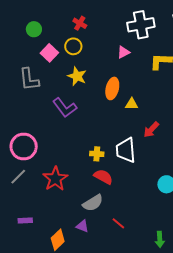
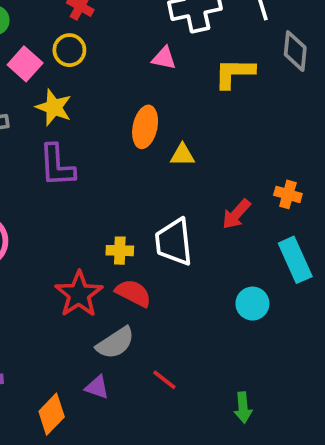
pink triangle: (123, 52) -> (164, 58), turned 40
yellow star: (77, 76) -> (54, 107), moved
purple L-shape: (65, 108) -> (57, 166), turned 35
red arrow: (151, 130) -> (236, 214), moved
red star: (55, 179) -> (79, 294), moved

